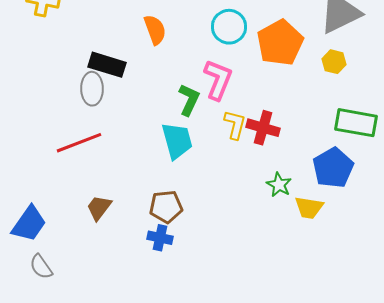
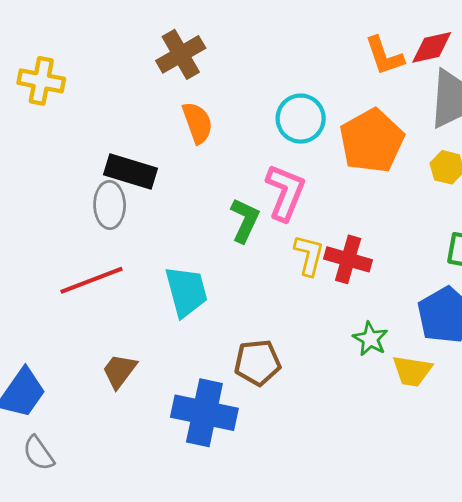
cyan trapezoid: (177, 141) -> (186, 291), moved
brown pentagon: (166, 207) -> (257, 363), moved
blue cross: (160, 238) -> (204, 413), size x1.8

